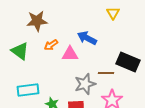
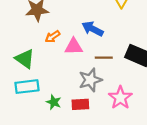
green triangle: (20, 51) -> (25, 59), moved
brown line: (106, 73) -> (104, 58), moved

